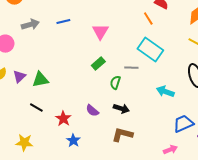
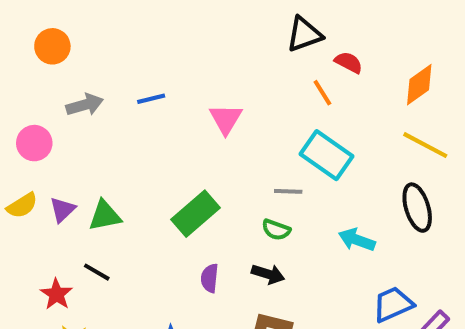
green rectangle: (98, 64) -> (195, 214), moved, size x1.6
green semicircle: (115, 83) -> (276, 230), moved, turned -88
purple semicircle: (92, 111) -> (210, 278), turned 56
red star: (63, 119) -> (56, 294), moved

